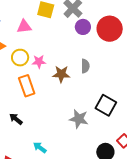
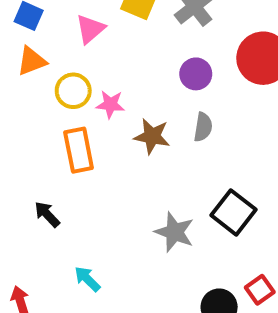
pink triangle: (24, 26) -> (90, 29), turned -42
purple circle: (83, 27) -> (196, 74), moved

